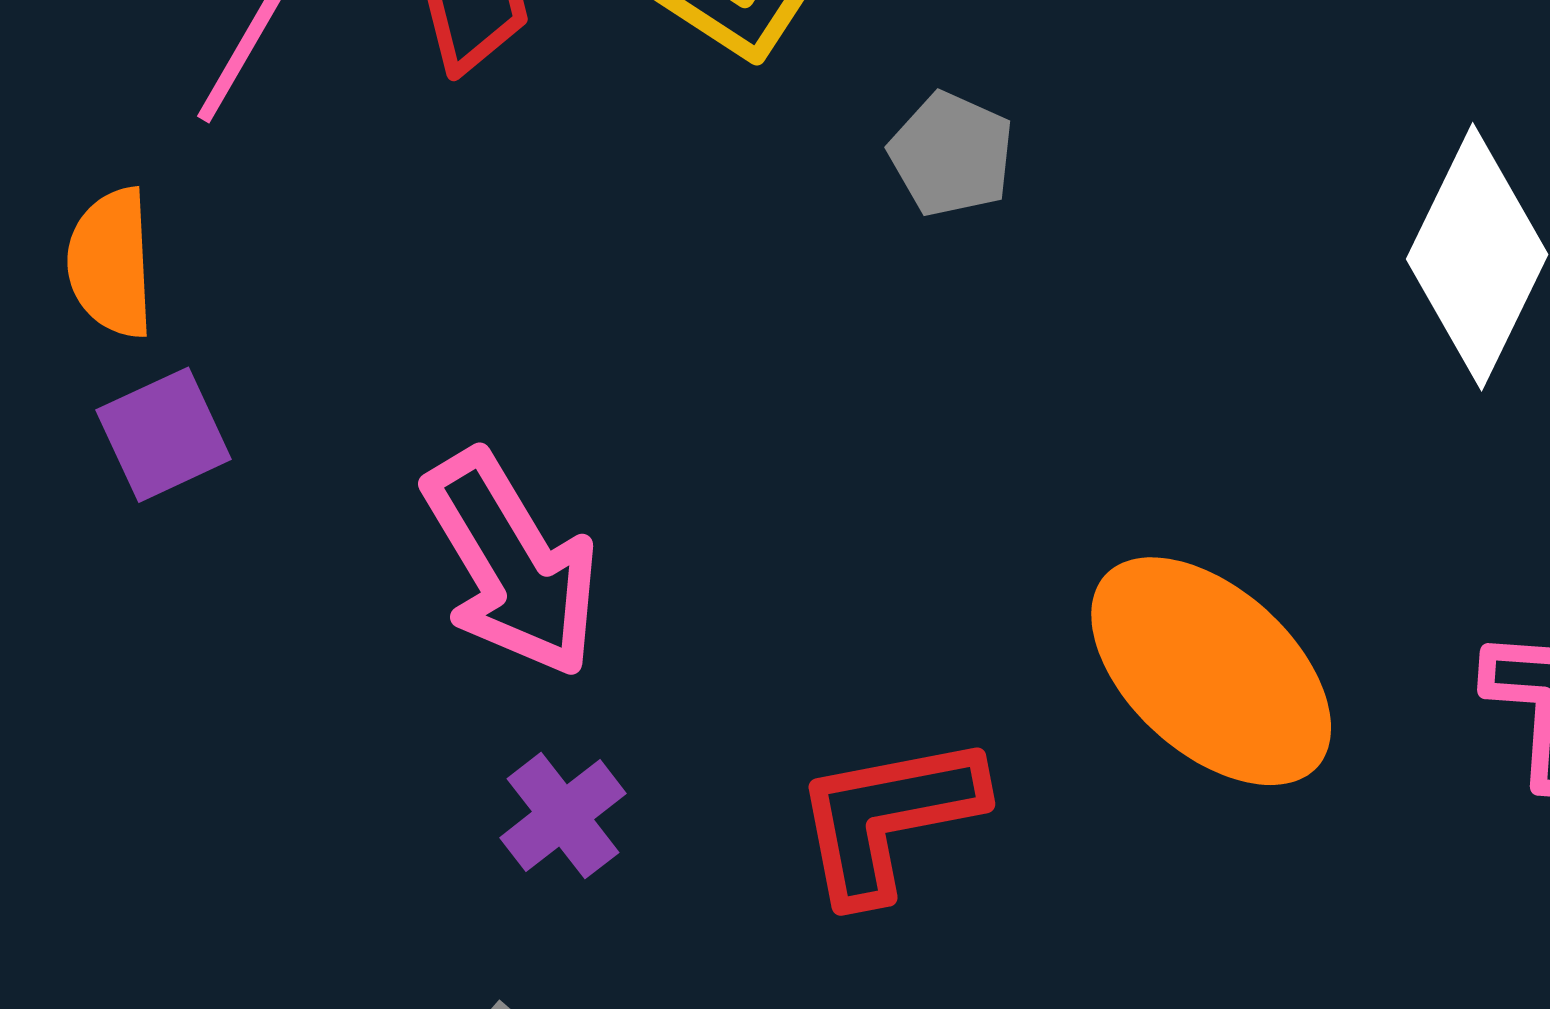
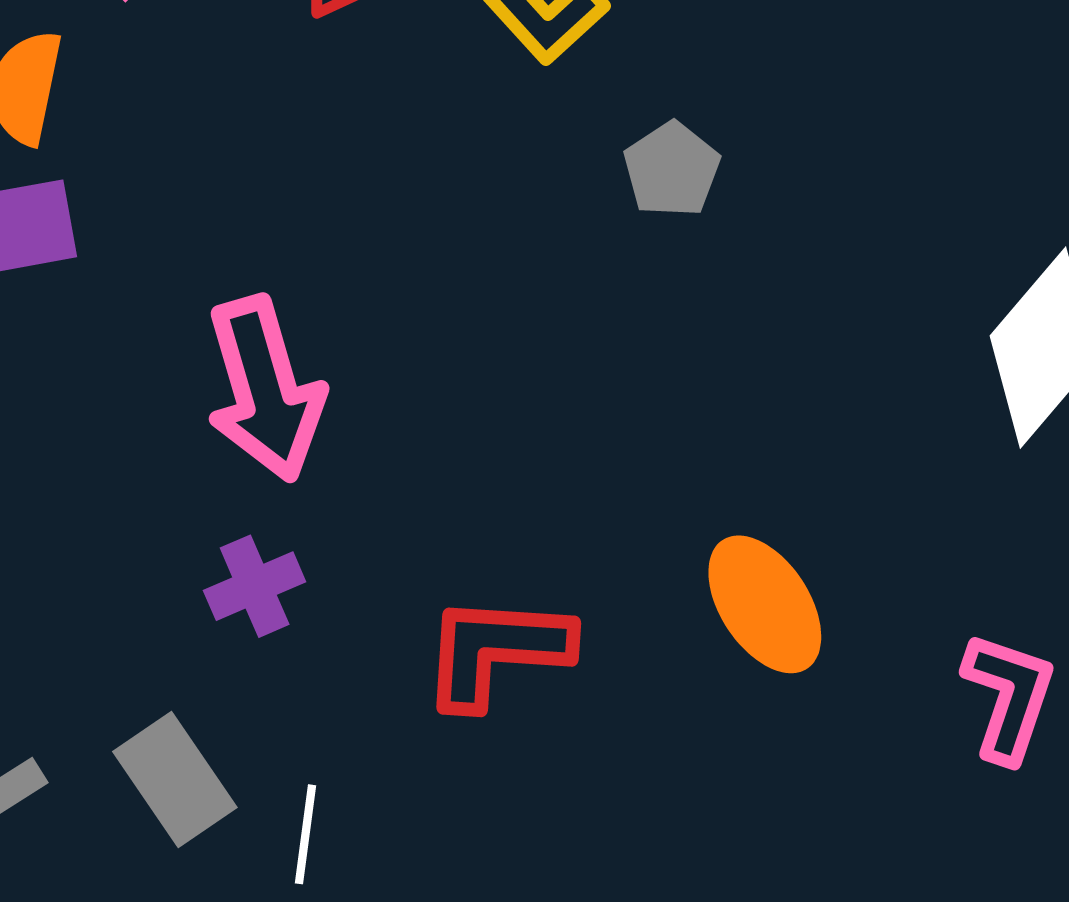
orange ellipse: (1211, 671) -> (765, 604), size x0.7

